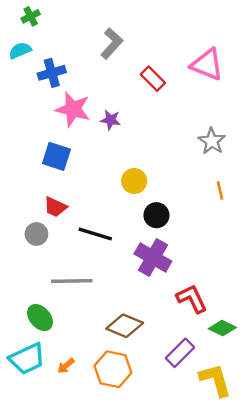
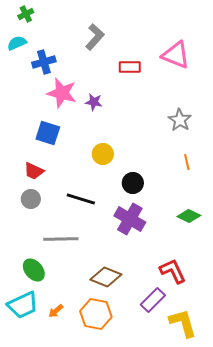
red rectangle: (153, 79) -> (130, 67), turned -45
yellow circle: (134, 181) -> (103, 154), moved
red trapezoid: (55, 207) -> (34, 171), moved
red L-shape: (192, 299) -> (173, 271), moved
green diamond: (222, 328) -> (189, 216), moved

